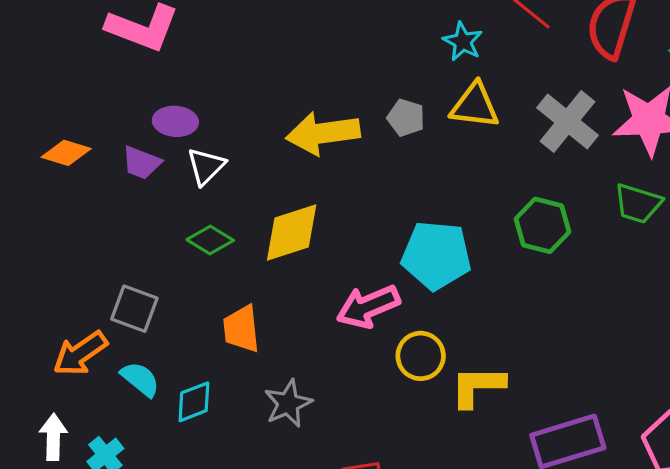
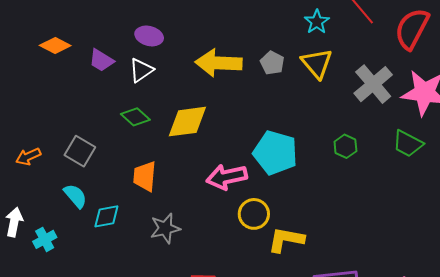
yellow triangle: (475, 106) -> (317, 63), turned 32
purple ellipse: (175, 121) -> (149, 36), moved
green hexagon: (542, 225) -> (345, 146), size x0.7
orange arrow: (80, 353) -> (28, 157), moved, size x0.7

